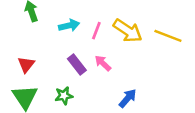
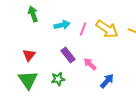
pink arrow: (103, 63) -> (90, 64), moved

